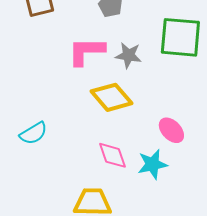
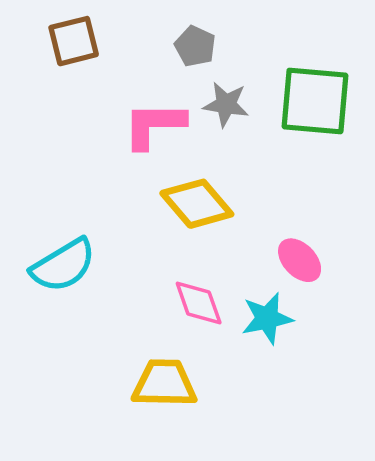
gray star: (128, 55) -> (226, 104), moved
cyan semicircle: (33, 133) -> (63, 265), size x1.4

